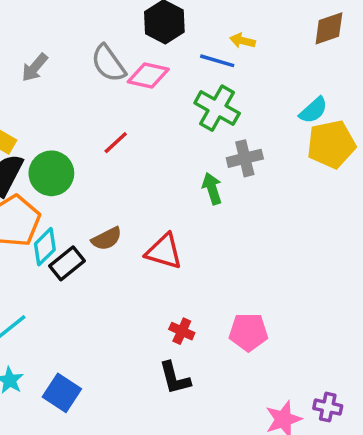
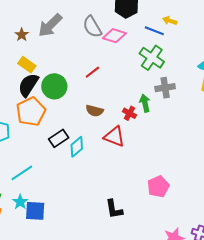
gray arrow: (35, 67) -> (50, 25), size x1.5
brown semicircle: (107, 239) -> (95, 111), moved, turned 36
cyan diamond: (45, 247) -> (77, 147), moved
red cross: (182, 331) -> (129, 113), moved
pink pentagon: (248, 332) -> (158, 187), turned -30
blue square: (62, 393) -> (35, 211), moved, turned -35

